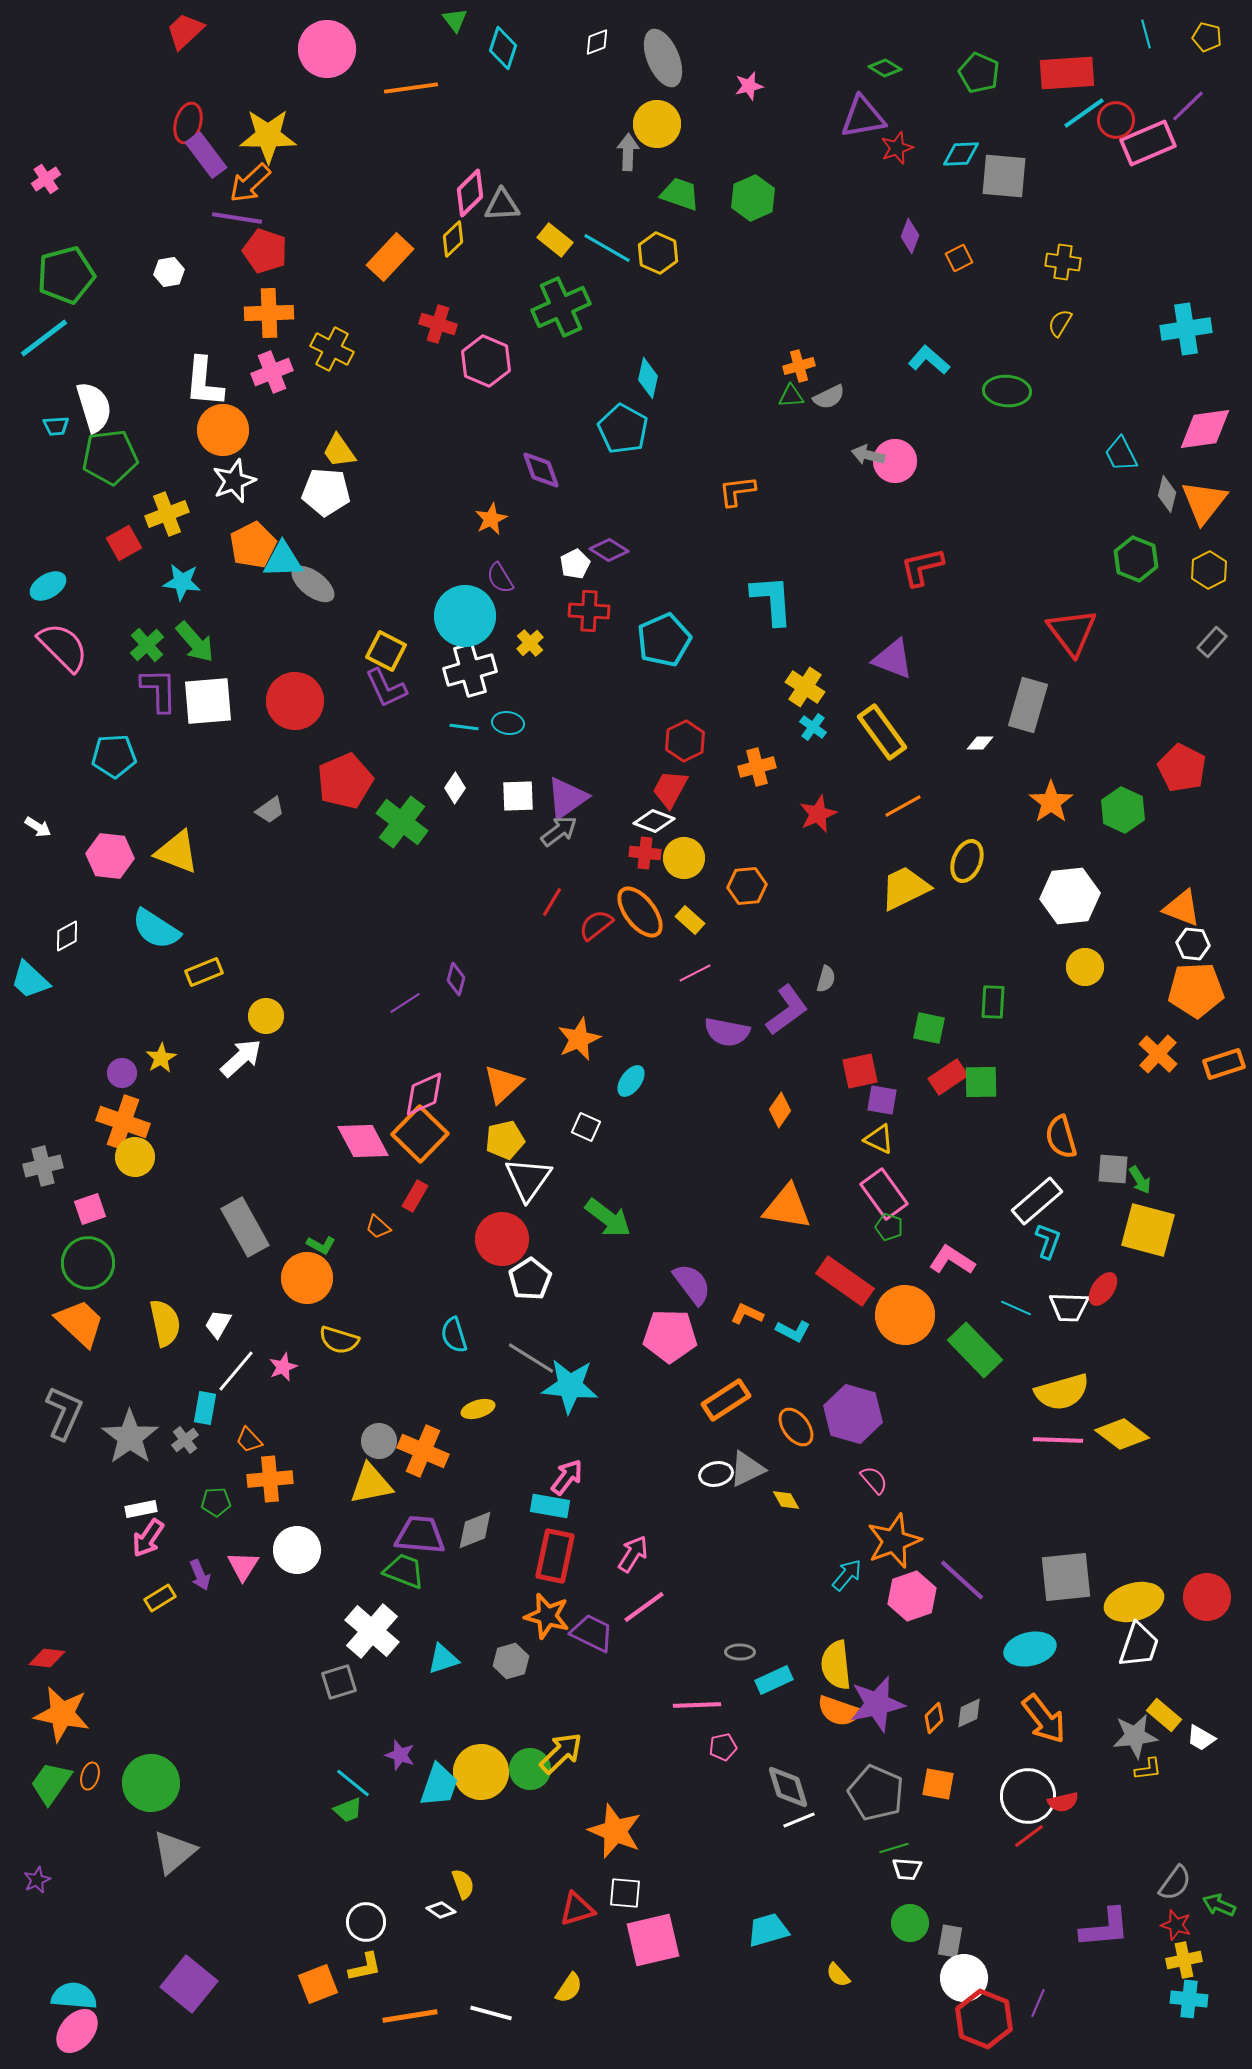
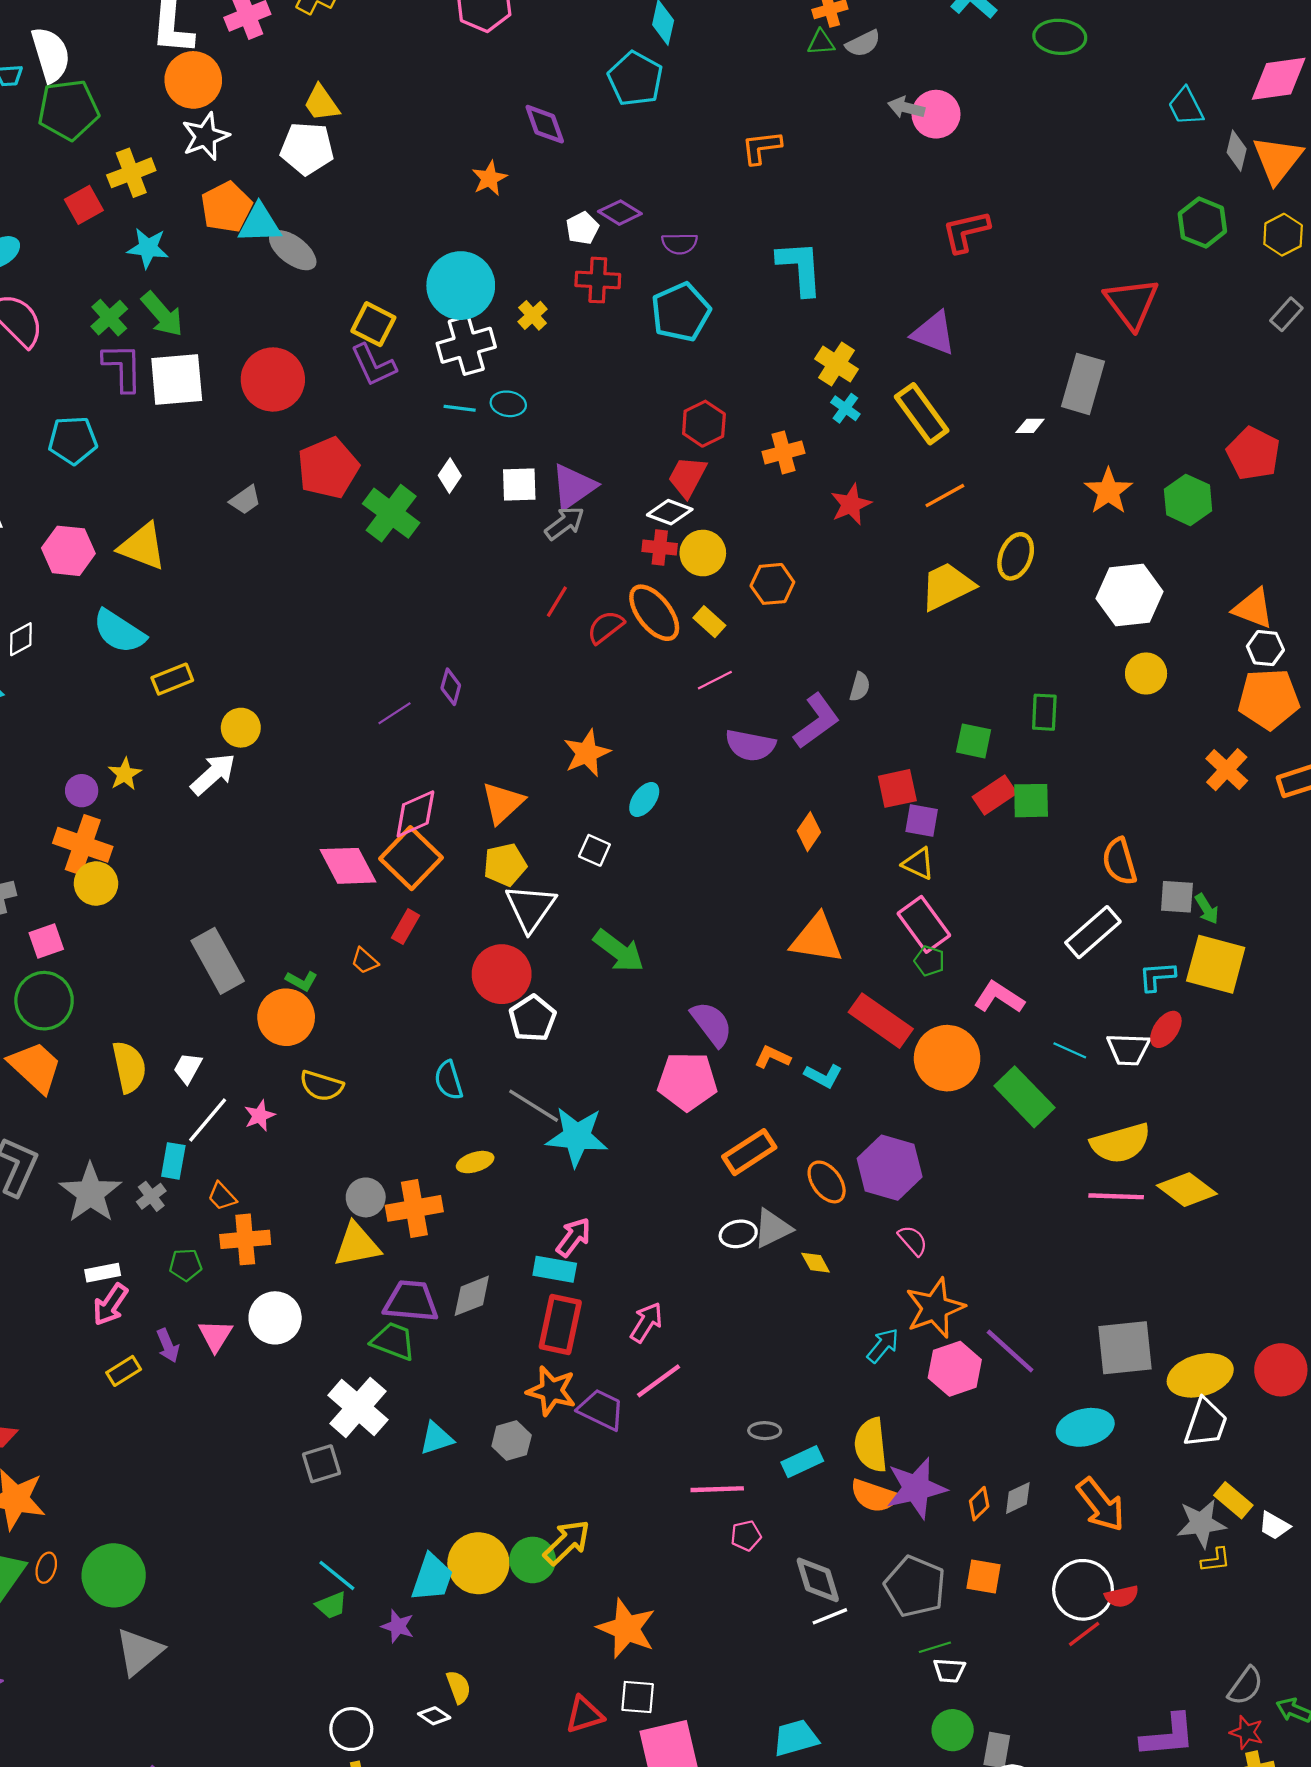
purple semicircle: (500, 578) -> (680, 244), moved, turned -60
cyan L-shape: (1048, 1241) -> (1157, 976), moved, turned -114
orange cross: (423, 1451) -> (414, 1208), turned -33
purple star: (400, 1755) -> (398, 1626), moved

